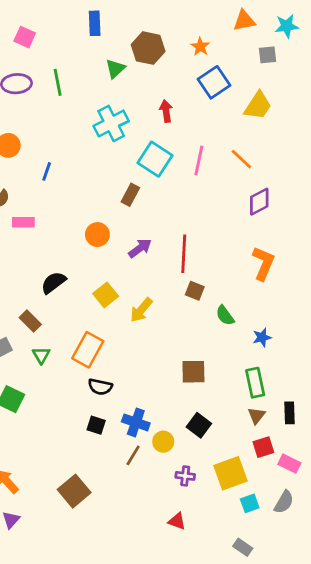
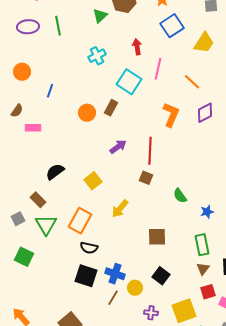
cyan cross: (111, 123) -> (97, 56), size x0.7
pink line: (199, 160) -> (158, 69), moved
orange circle: (97, 235) -> (87, 113), moved
orange L-shape: (263, 263) -> (171, 115), moved
brown square: (195, 291) -> (146, 178), moved
yellow arrow: (141, 310) -> (120, 209), moved
green triangle: (41, 355) -> (46, 225), size x1.6
black square: (96, 425) -> (86, 276), size x1.6

